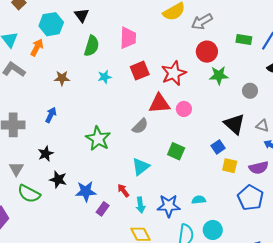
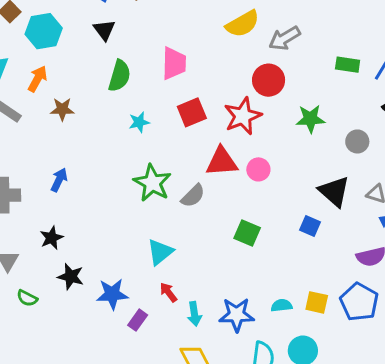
cyan hexagon: (51, 24) -> (44, 31), moved
red circle: (207, 52) -> (269, 80), moved
brown star: (62, 78) -> (62, 109), moved
green star: (98, 139) -> (152, 183), moved
blue square: (218, 147) -> (310, 226), turned -32
yellow square: (230, 166) -> (317, 302), moved
cyan triangle: (141, 167) -> (160, 252), moved
green semicircle: (29, 194) -> (27, 298), size x0.6

